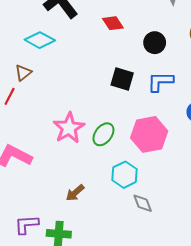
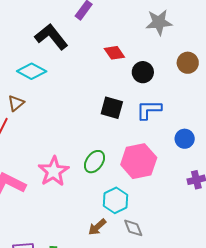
red diamond: (113, 23) -> (114, 53), moved
pink star: (69, 128) -> (54, 171), moved
brown arrow: (75, 193) -> (97, 227), moved

